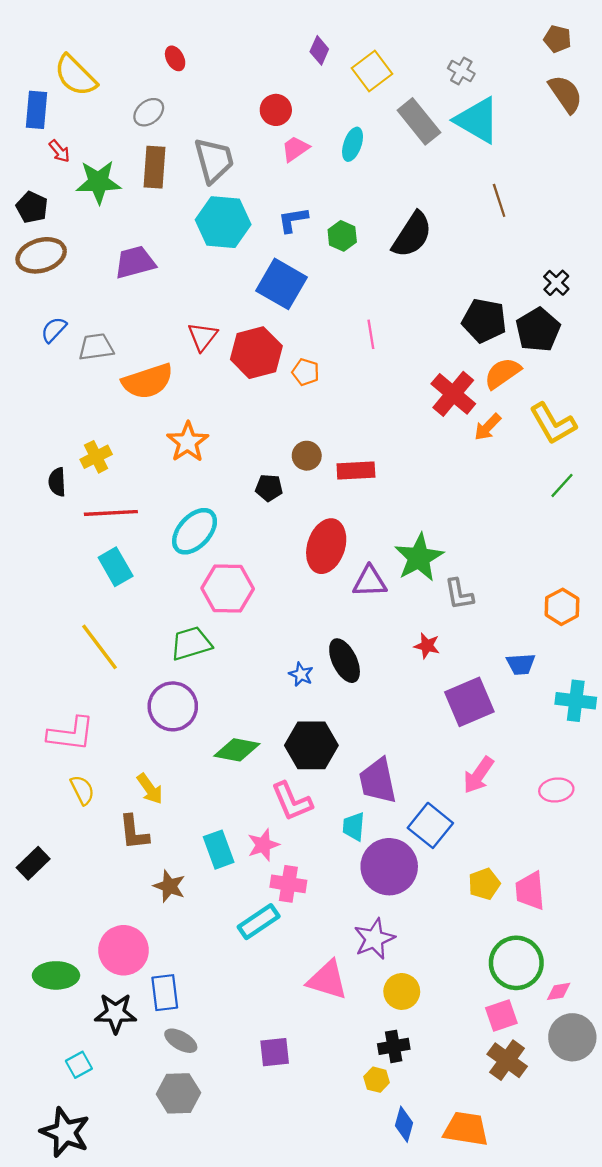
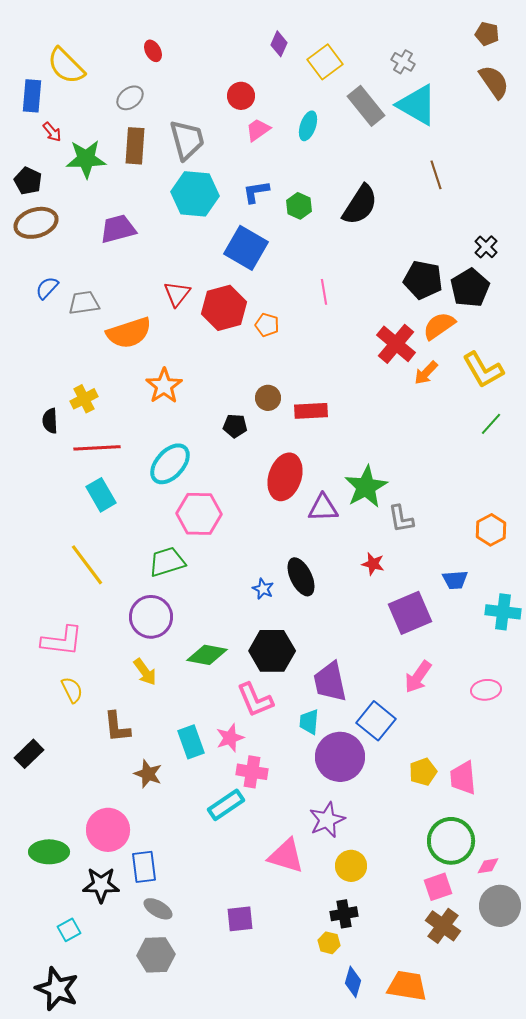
yellow arrow: (150, 789) -> (145, 672), moved

